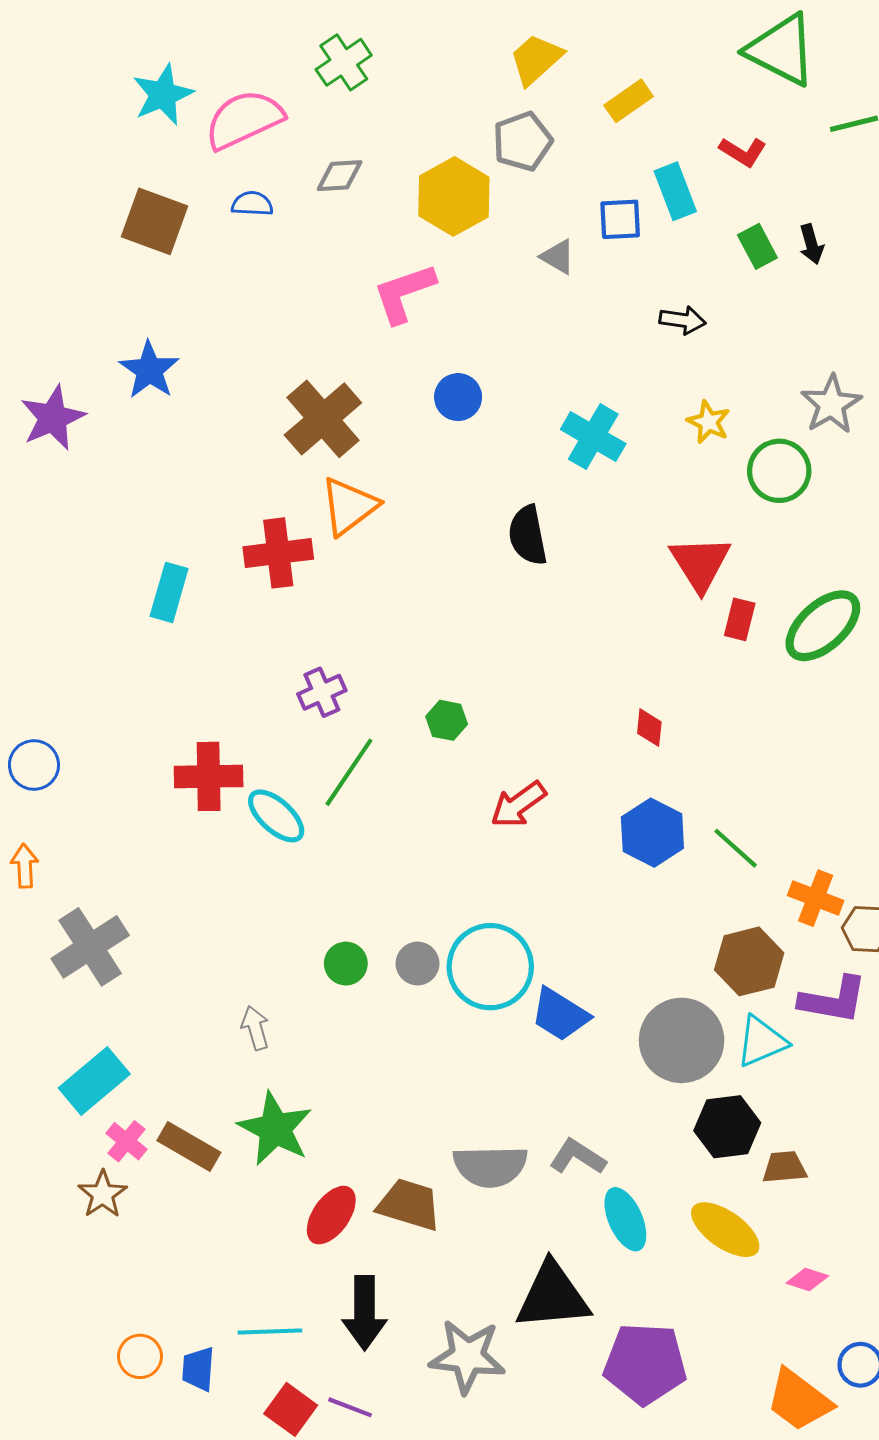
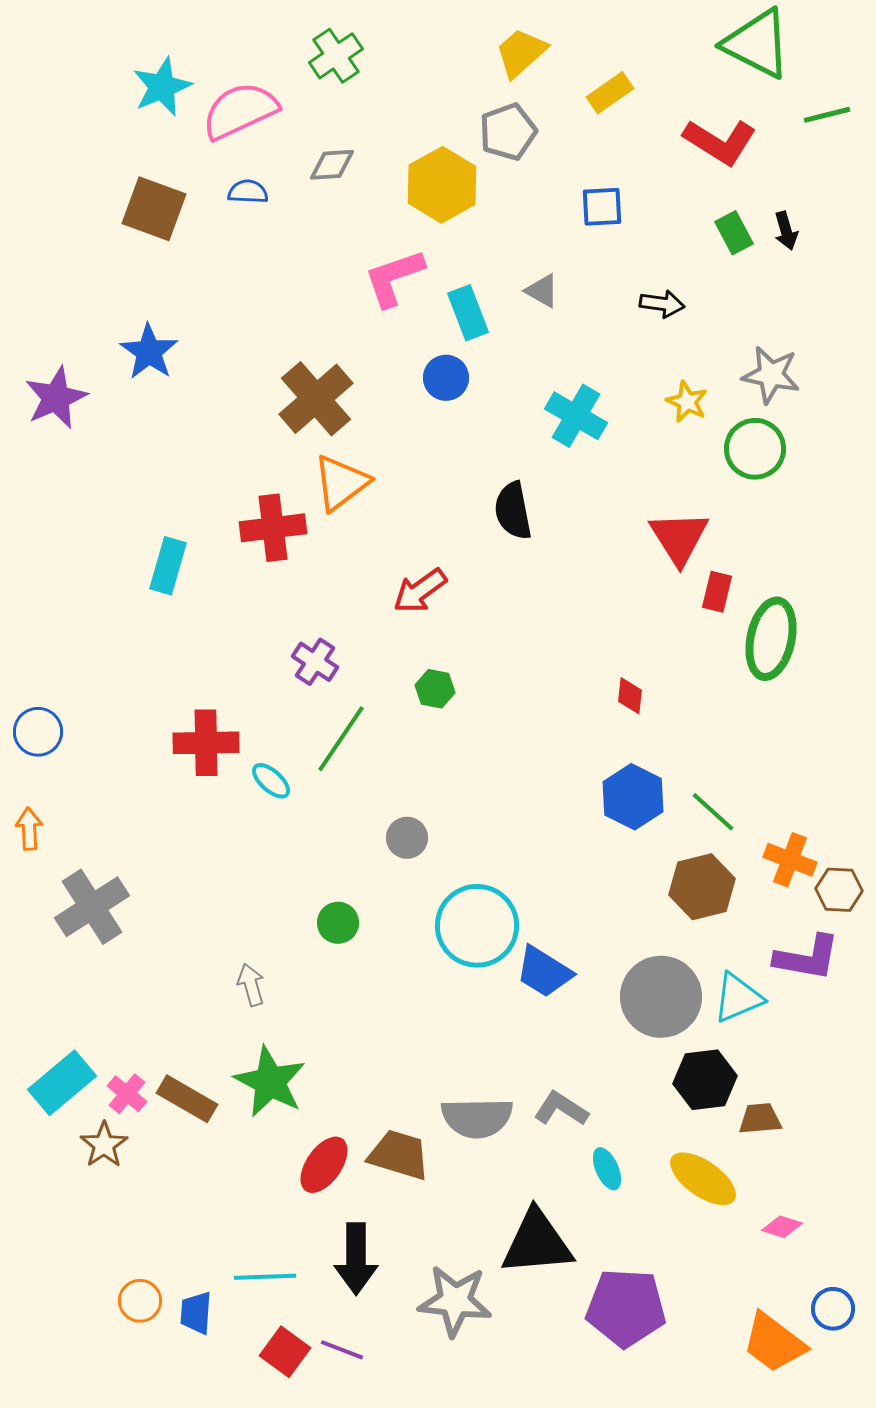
red L-shape: (743, 152) -> (720, 142), size x1.6
cyan rectangle: (675, 191) -> (468, 313), moved
gray triangle: (558, 257) -> (542, 291), moved
gray star: (831, 404) -> (771, 375), moved, turned -30
green ellipse: (823, 626) -> (771, 639), moved, turned -36
purple cross: (322, 692) -> (315, 662), turned -33
red arrow: (518, 804) -> (420, 591), moved
cyan ellipse: (276, 816) -> (271, 781), size x0.7
brown hexagon: (749, 961) -> (702, 887), moved
gray circle: (418, 964) -> (407, 838), moved
cyan rectangle: (94, 1081) -> (62, 1083), moved
cyan ellipse: (625, 1219) -> (607, 1169), size x0.7

